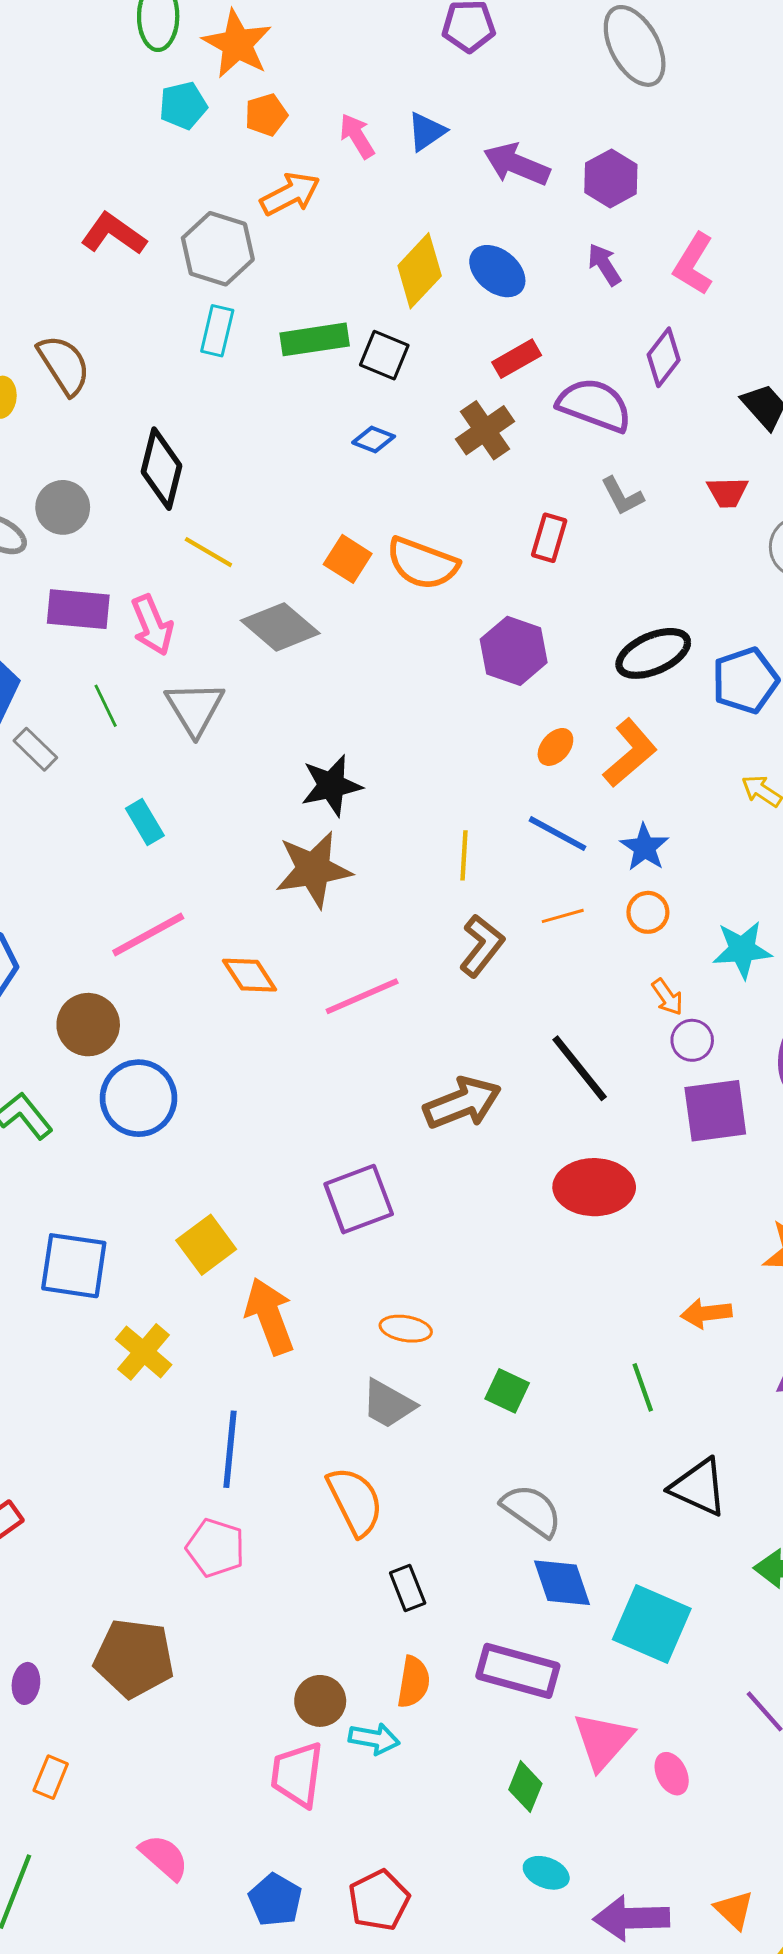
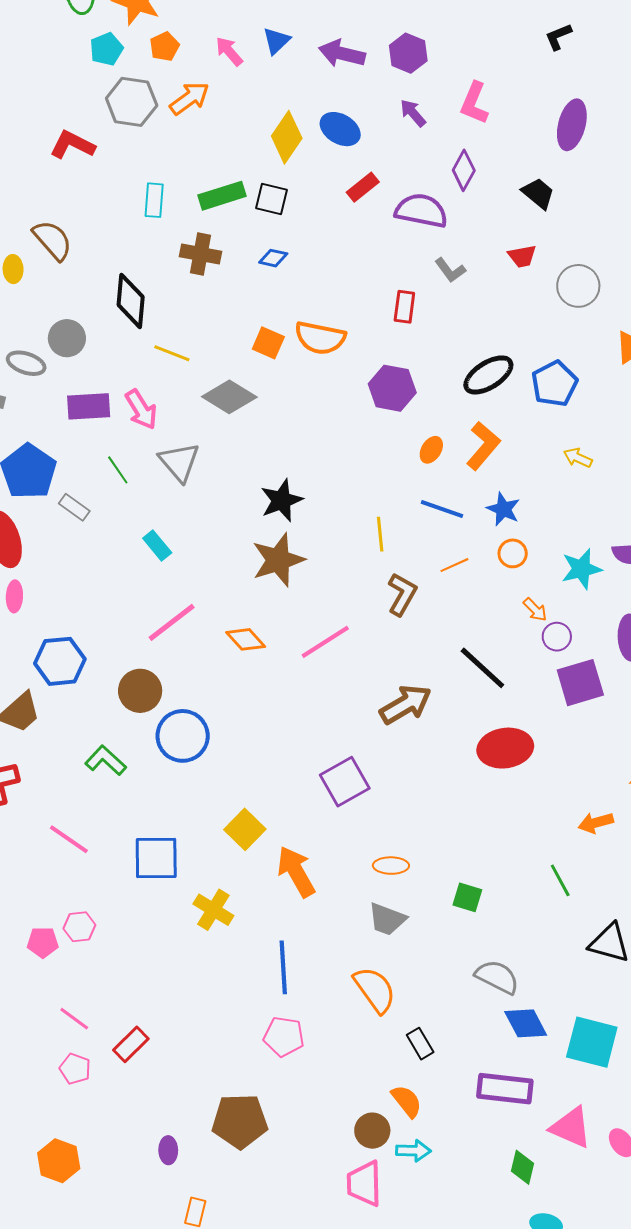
gray hexagon: (218, 249) -> (132, 102), moved
brown cross: (485, 430) -> (200, 254), moved, turned -36
orange semicircle: (413, 1682) -> (407, 1101), moved, turned -39
pink triangle: (603, 1741) -> (571, 1128), turned -39

